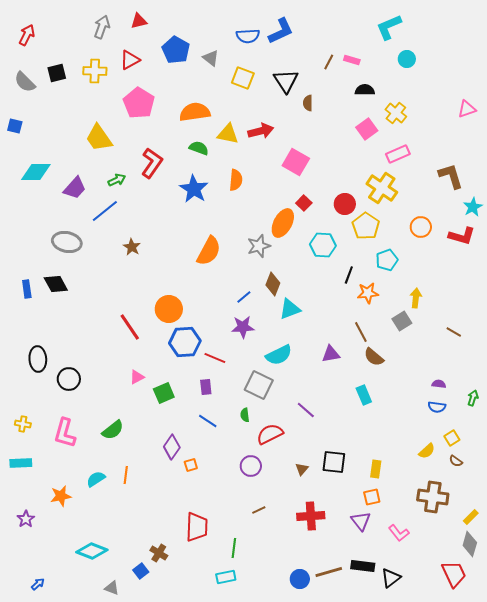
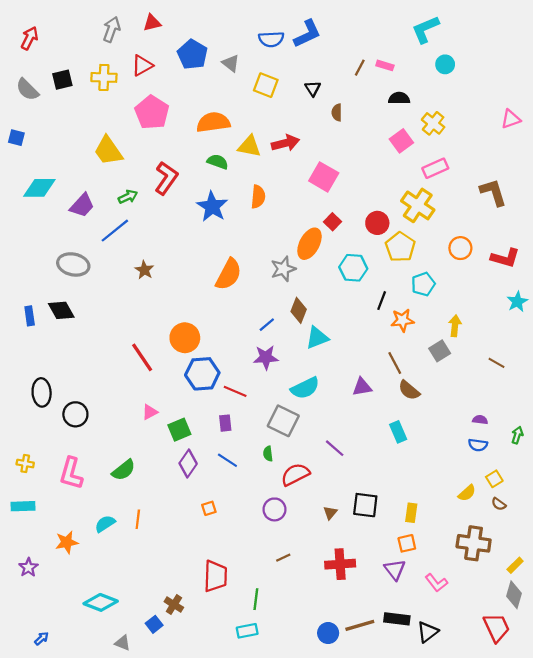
black triangle: (286, 81) -> (313, 88), size x0.6
cyan star: (473, 207) -> (517, 302), moved
purple diamond: (172, 447) -> (188, 464), moved

